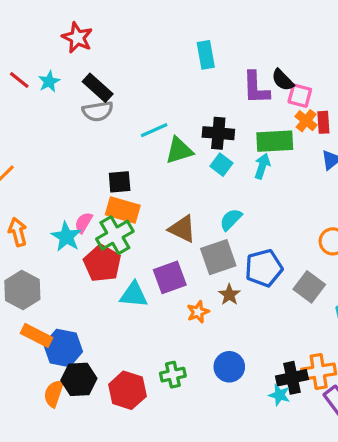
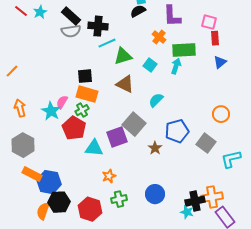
black semicircle: (283, 80) -> (138, 11), moved, turned 105
pink square: (300, 96) -> (209, 22), moved
orange cross: (306, 121) -> (159, 37), moved
black cross: (218, 133) -> (98, 26), moved
brown triangle: (182, 229) -> (125, 84), moved
green cross: (115, 235) -> (82, 110), size x0.6
gray square: (218, 257) -> (134, 124), moved, turned -30
orange star: (198, 312) -> (109, 176), moved

